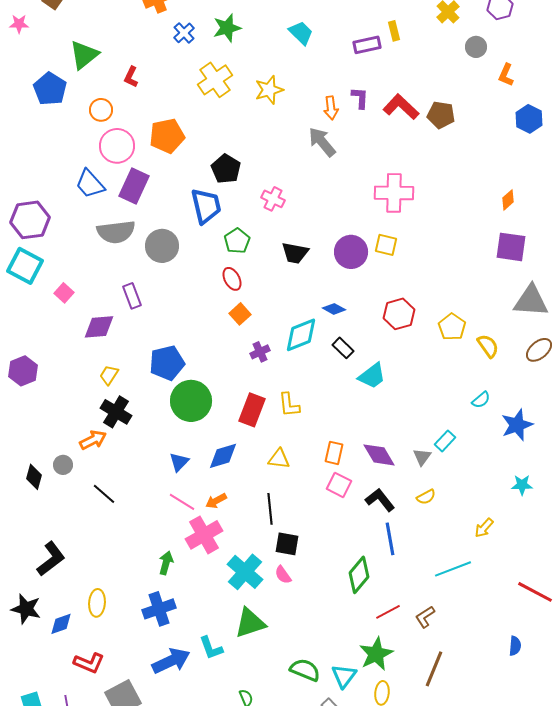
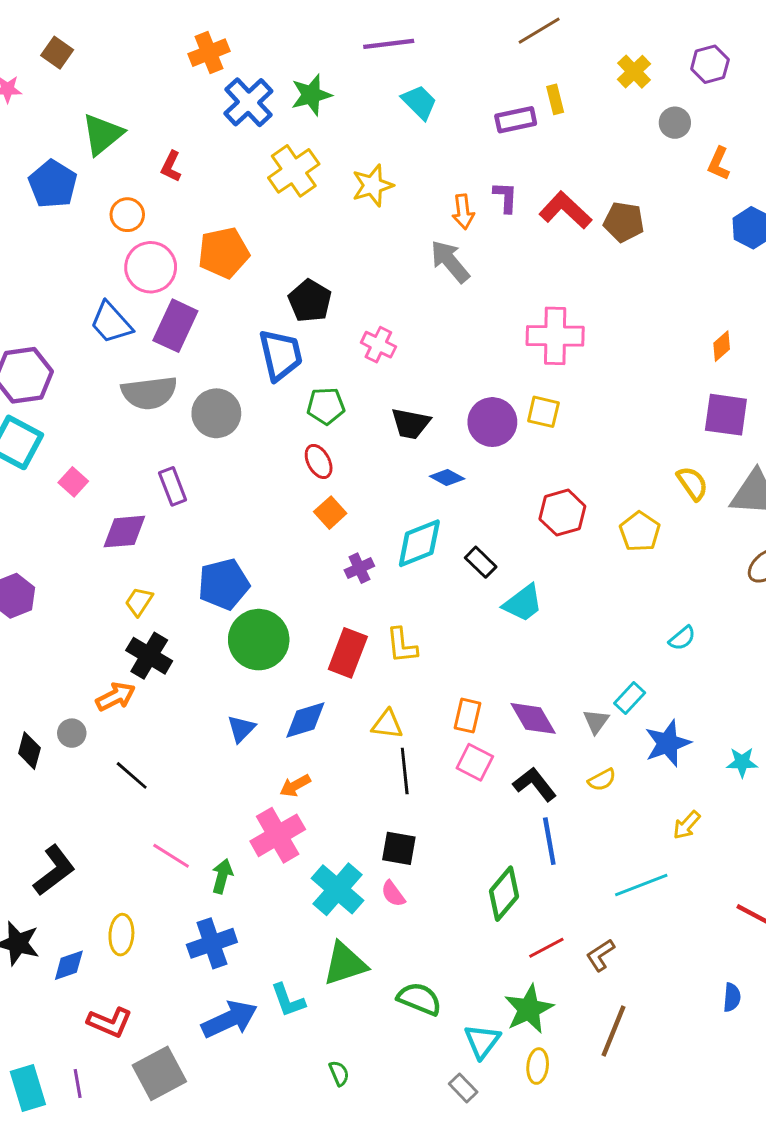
blue cross: (184, 33) -> (248, 102), size x1.6
green pentagon: (237, 241) -> (326, 406), turned 30
blue diamond: (334, 309) -> (447, 478), moved
yellow semicircle: (488, 346) -> (692, 483), moved
blue star: (517, 425) -> (668, 743), moved
pink line: (182, 502) -> (171, 856), moved
black line: (270, 509) -> (405, 771), moved
green semicircle: (305, 670) -> (419, 999), moved

